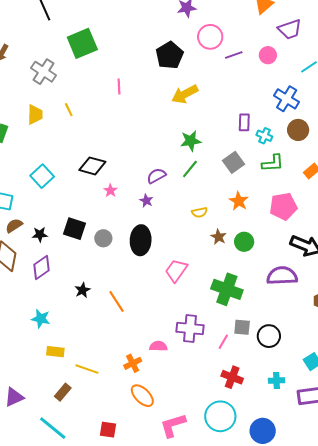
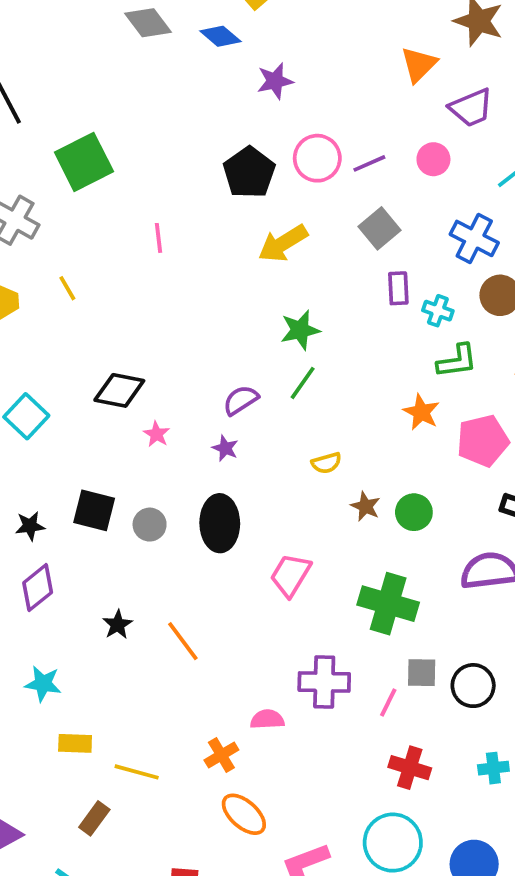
pink circle: (210, 37) -> (317, 158), moved
gray square: (234, 162) -> (379, 228), moved
orange star: (239, 201) -> (421, 412), moved

